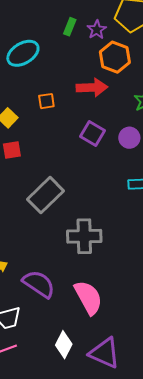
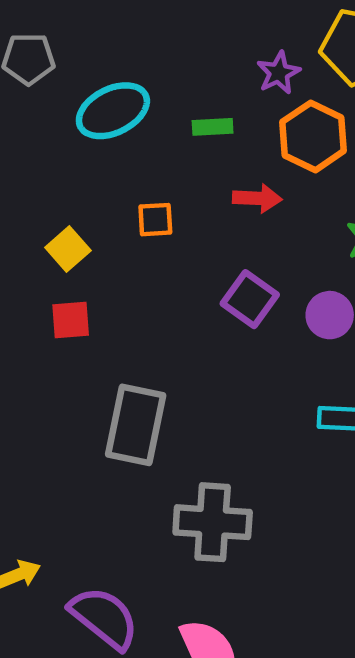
green rectangle: (70, 27) -> (213, 127), moved, turned 60
red arrow: (92, 87) -> (257, 198), size x0.7
gray rectangle: (46, 195) -> (136, 425), turned -39

